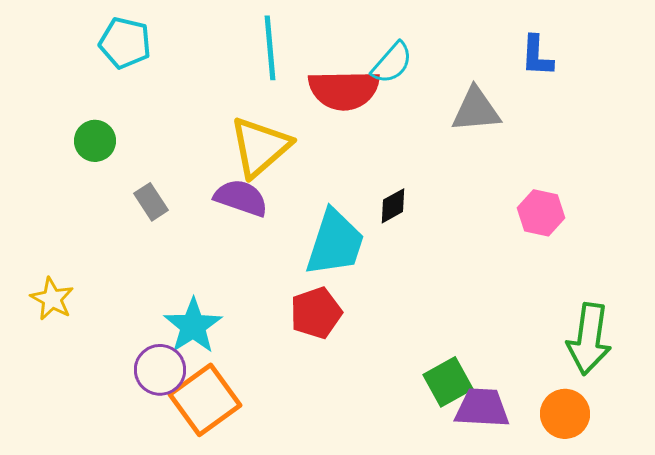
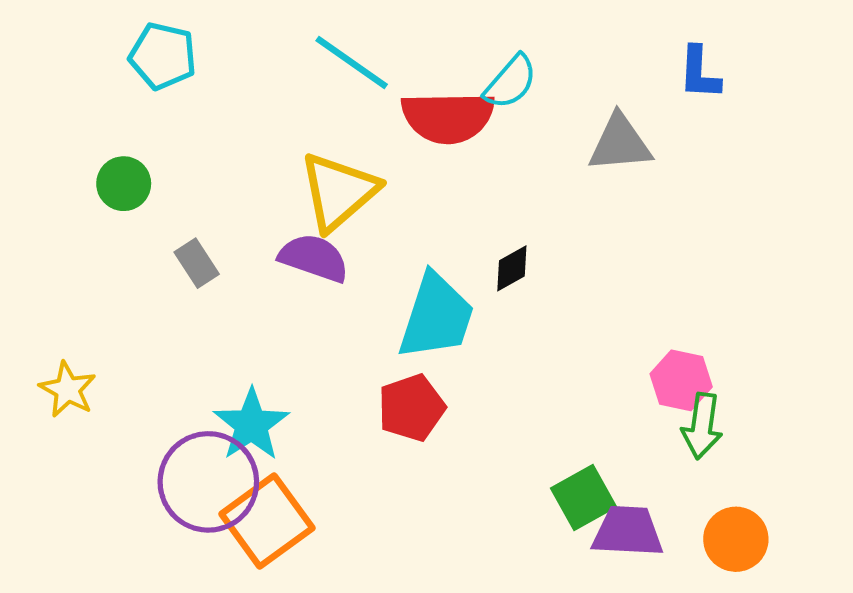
cyan line: (270, 48) -> (352, 63), turned -50
pink hexagon: (541, 213) -> (681, 380), moved
green arrow: (589, 339) -> (702, 426), moved, size x0.7
purple circle: (160, 370) -> (208, 482), size x1.5

